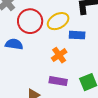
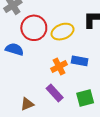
blue rectangle: (77, 35) -> (80, 61), moved
purple rectangle: (58, 81) -> (55, 93), turned 30

